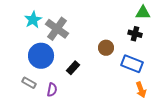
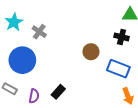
gray cross: (57, 29) -> (39, 32), size x0.6
black rectangle: (73, 68) -> (58, 92), moved

